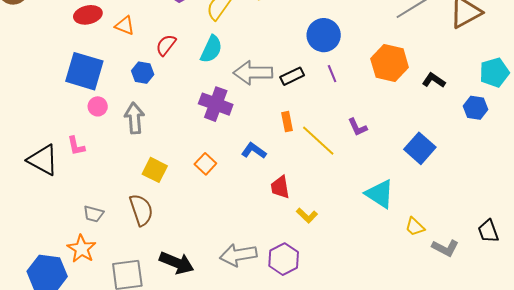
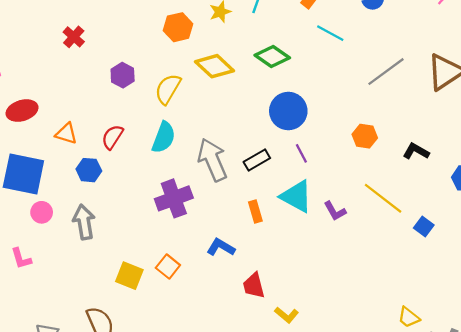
orange triangle: (125, 26) -> (66, 134), moved
orange hexagon: (390, 63) -> (365, 136), size x0.6
gray arrow: (253, 73) -> (212, 160), turned 72
purple cross: (216, 104) -> (174, 198), turned -36
yellow line: (318, 141) -> (383, 198), moved
blue square: (420, 148) -> (424, 226), moved, size x0.6
yellow square: (155, 170) -> (129, 276), moved
cyan triangle: (380, 194) -> (296, 196), moved

